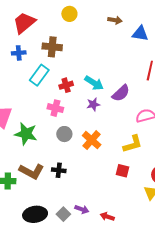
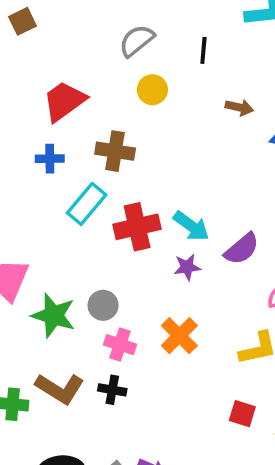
red cross: (66, 85) -> (137, 227), size x1.6
pink cross: (55, 108) -> (120, 345), moved
gray circle: (64, 134) -> (103, 305), moved
red square: (123, 171) -> (242, 414), moved

